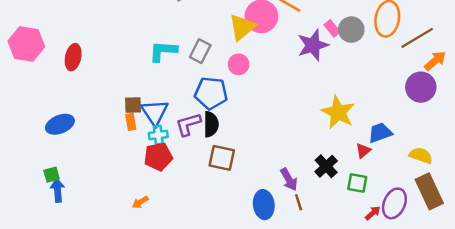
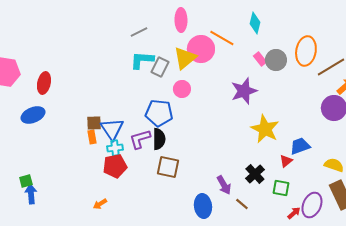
purple star: (313, 45) -> (244, 91), moved
cyan L-shape: (163, 51) -> (142, 60), moved
gray rectangle: (200, 51) -> (160, 67), moved
blue ellipse: (60, 124) -> (33, 115), moved
brown line: (299, 202) -> (242, 204), moved, turned -32

